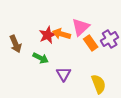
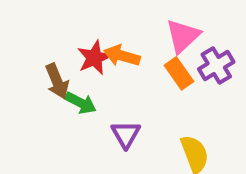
pink triangle: (81, 27) -> (183, 36), moved
brown arrow: (16, 44) -> (57, 81), moved

